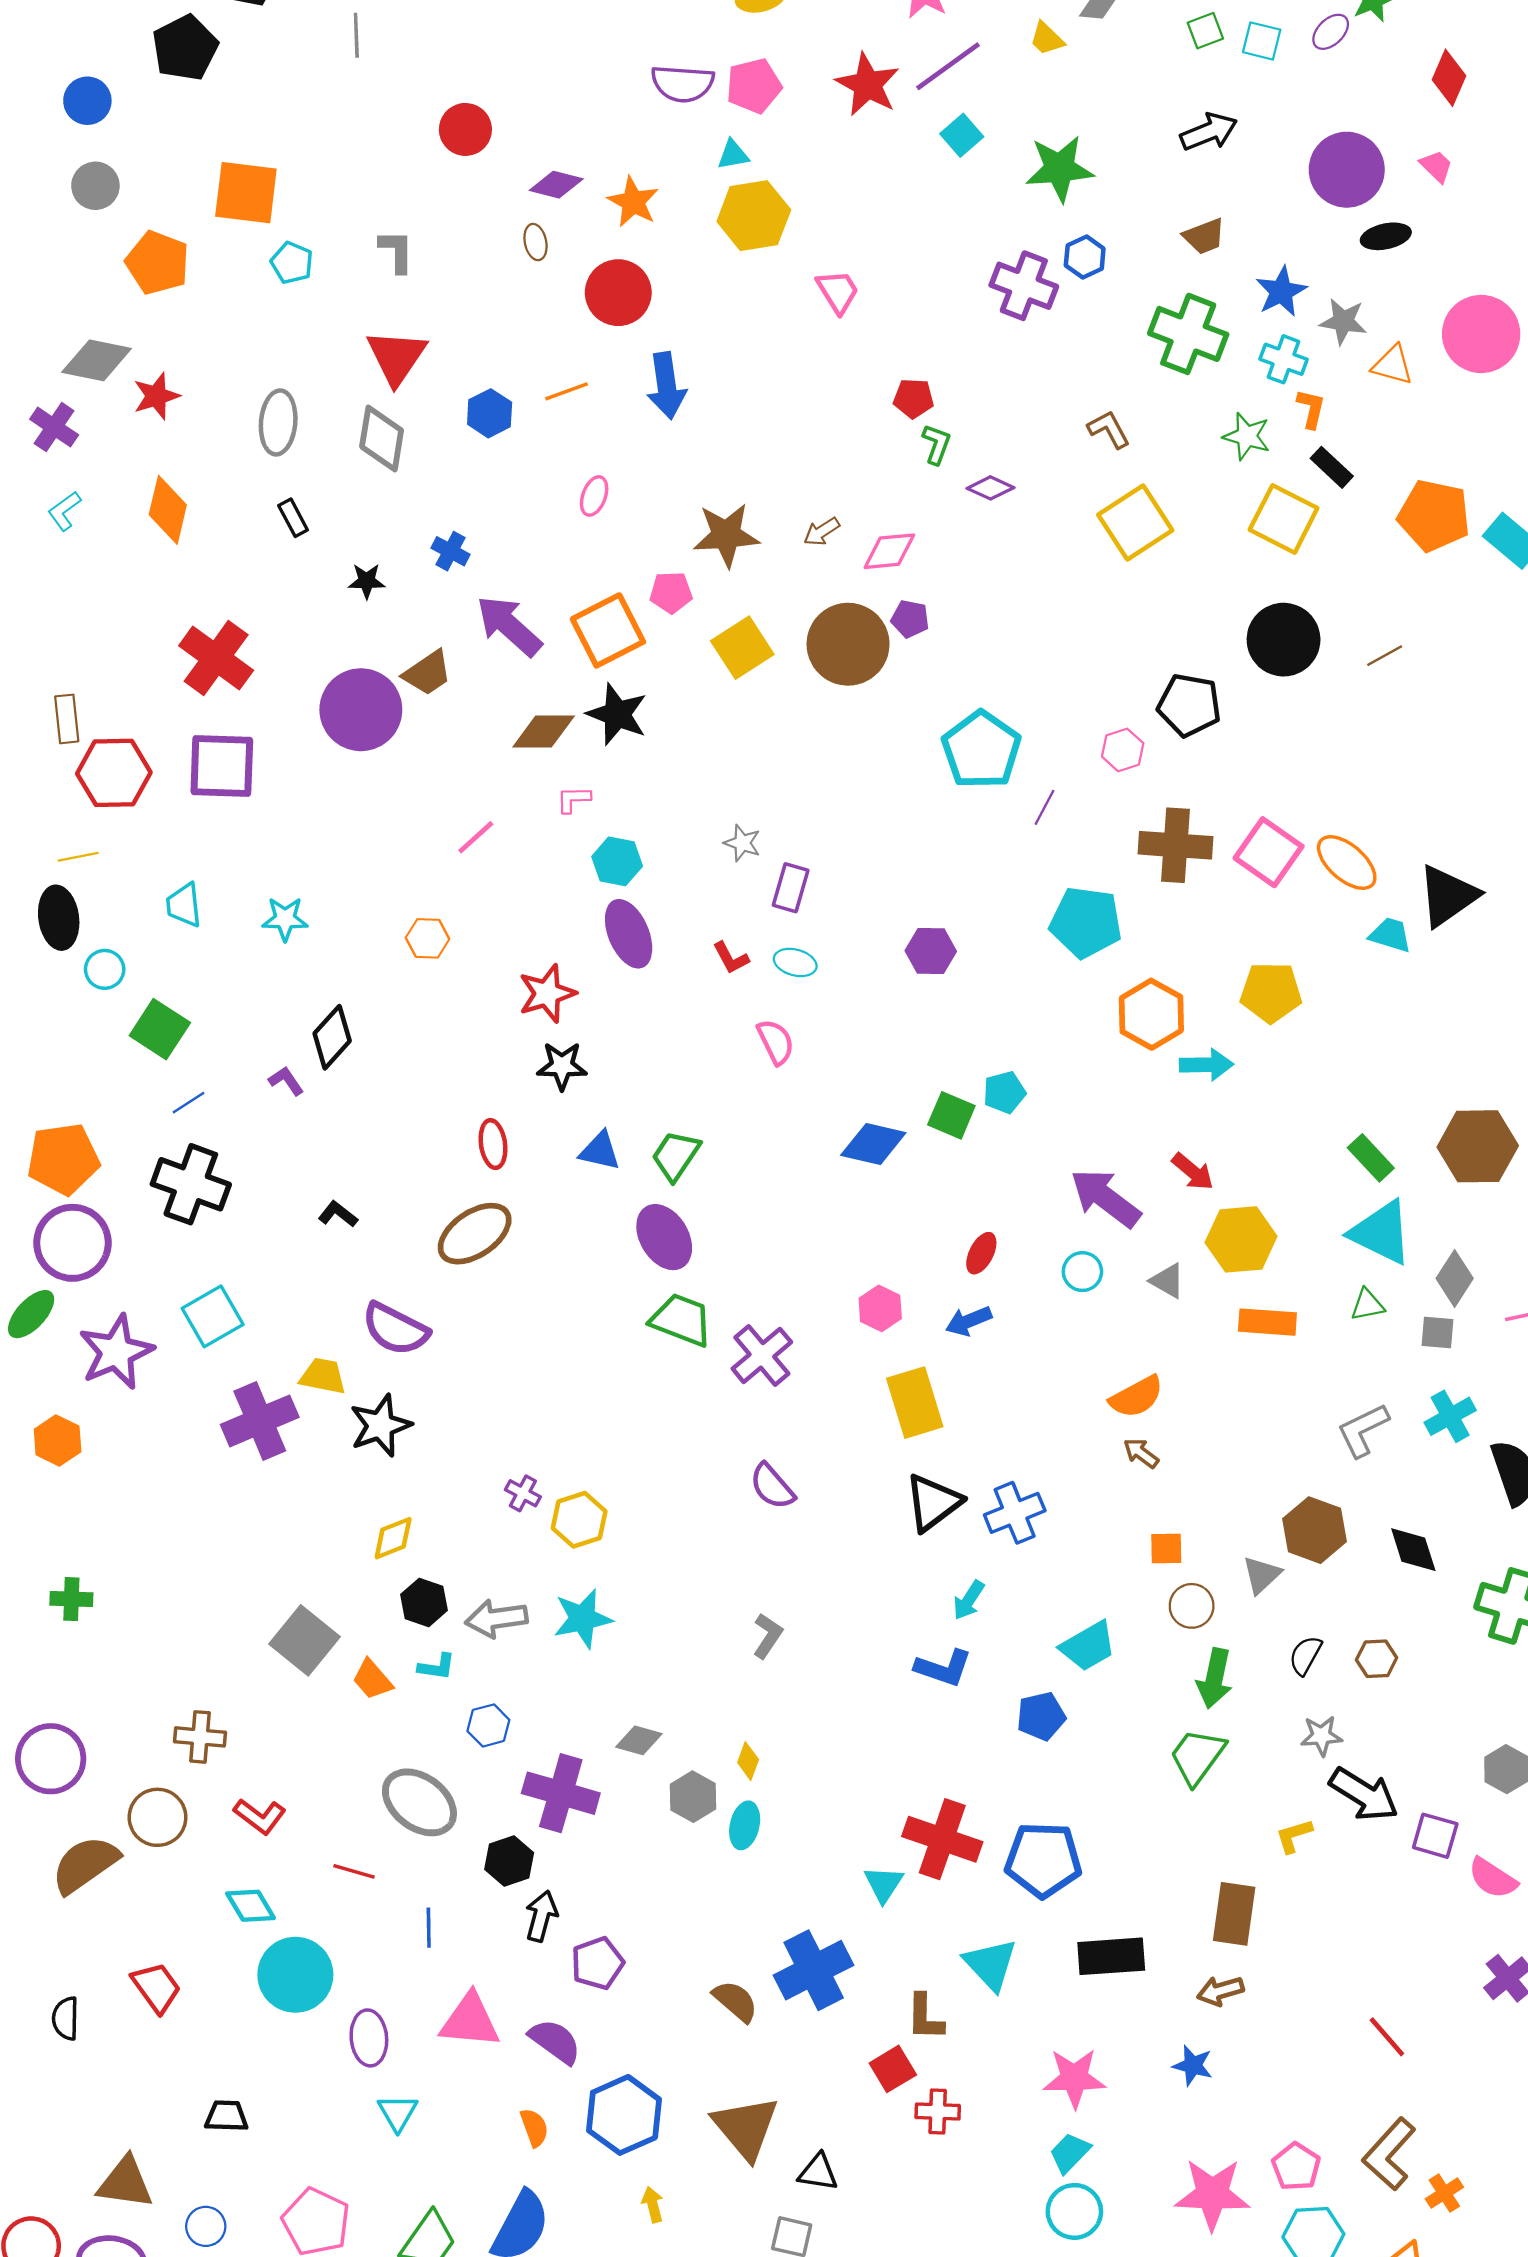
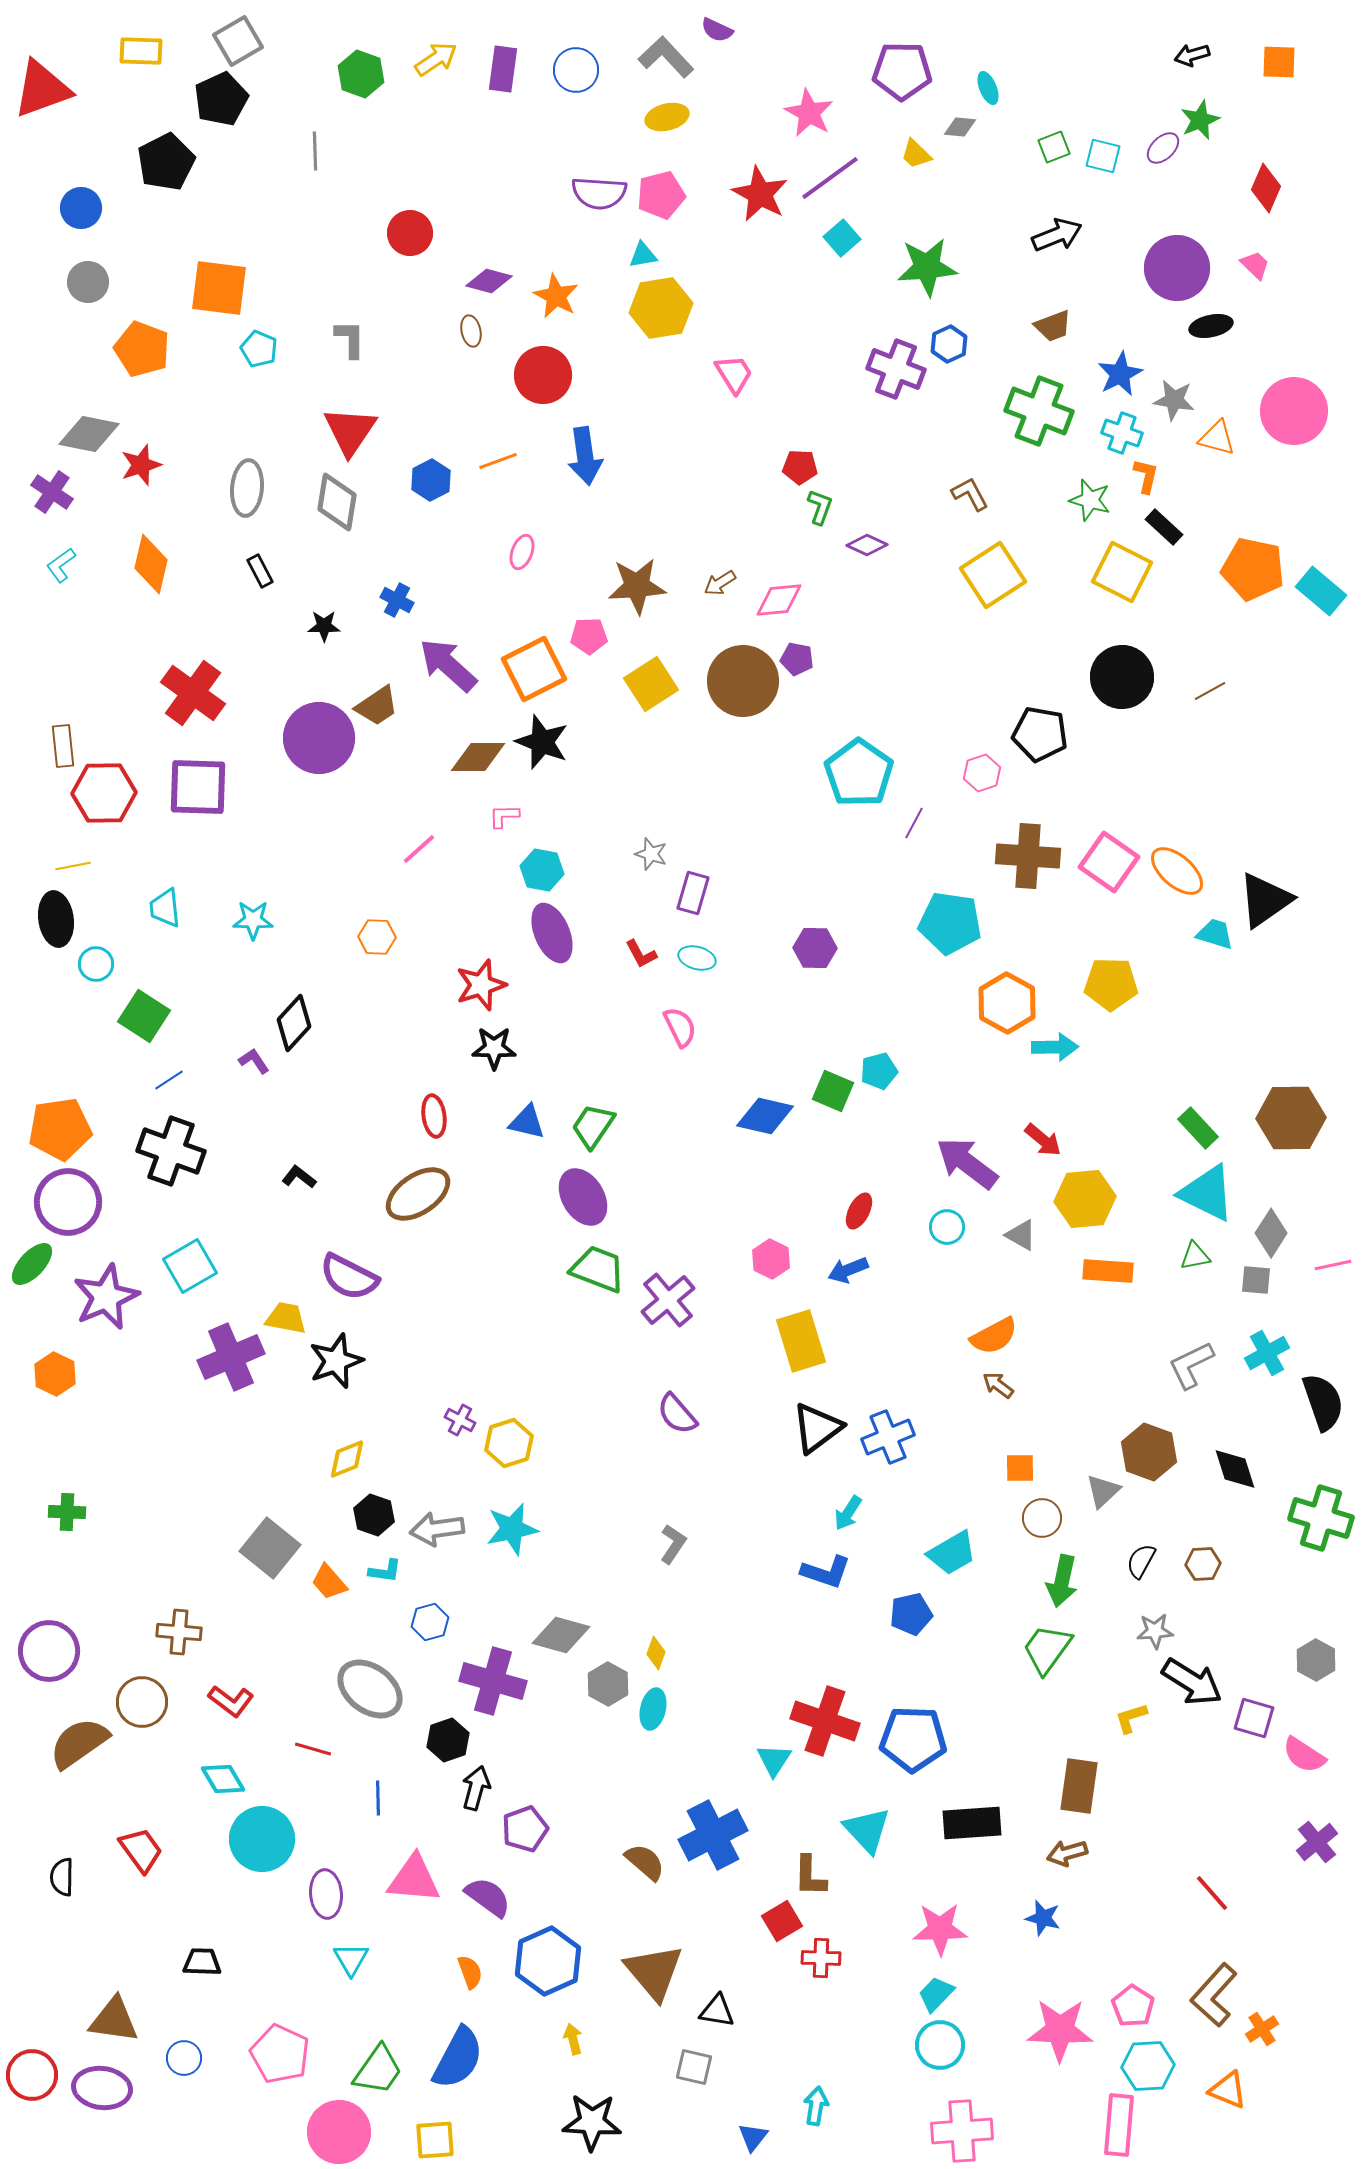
gray diamond: (639, 1740) -> (561, 1635), size x1.4

